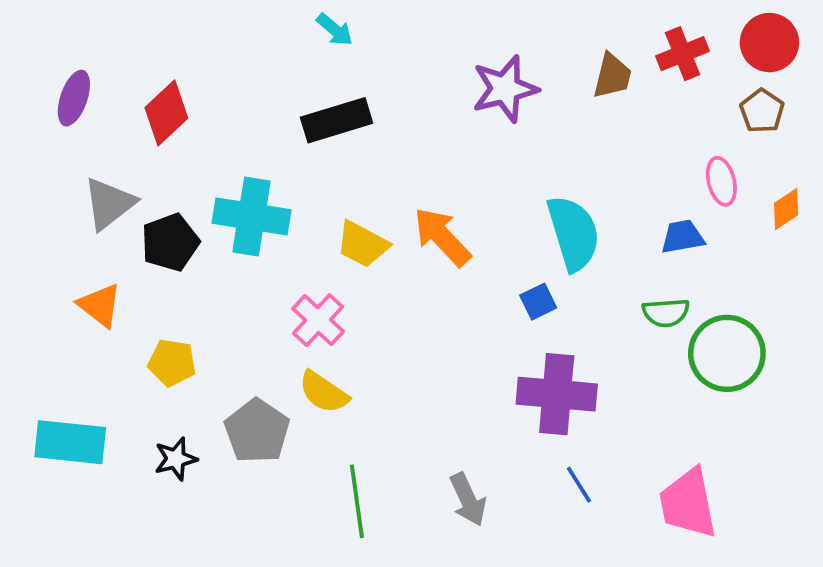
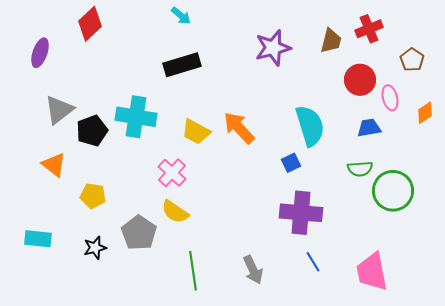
red circle: (769, 43) -> (360, 80), moved
red diamond: (166, 113) -> (90, 24), moved
cyan rectangle: (70, 442) -> (38, 239), size x0.7

